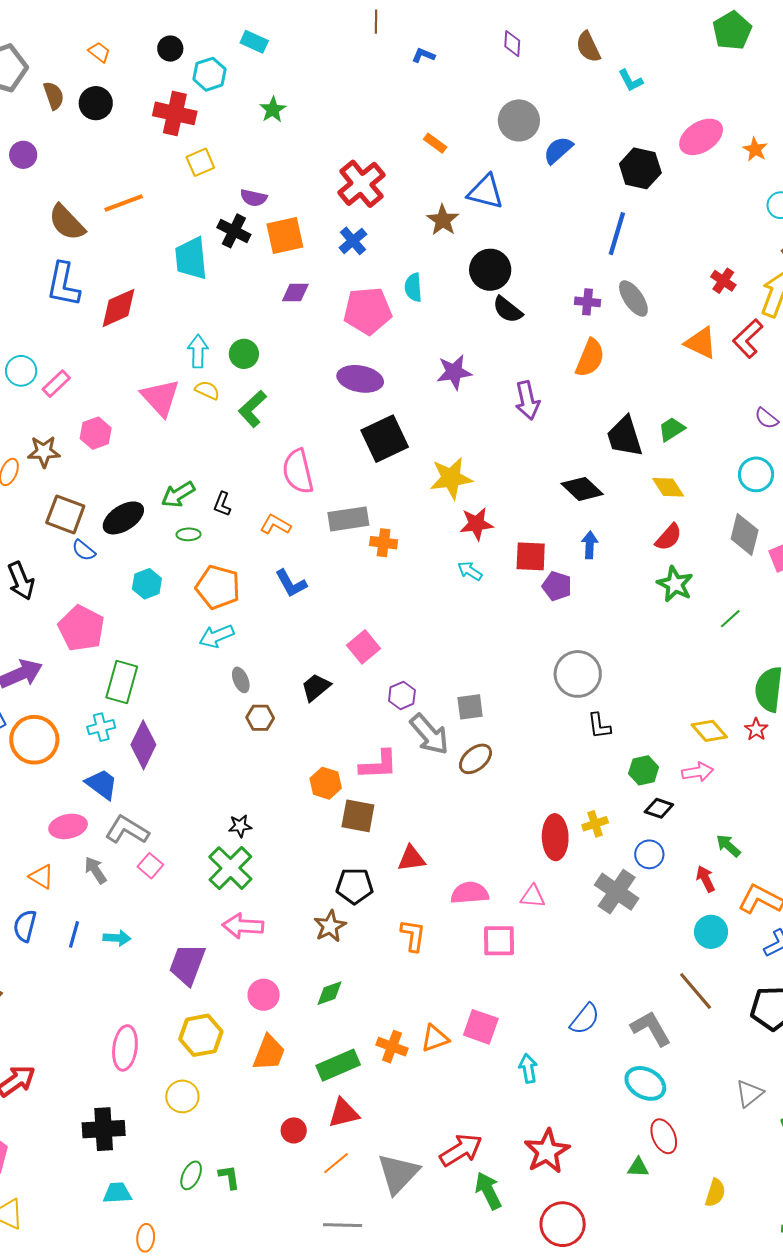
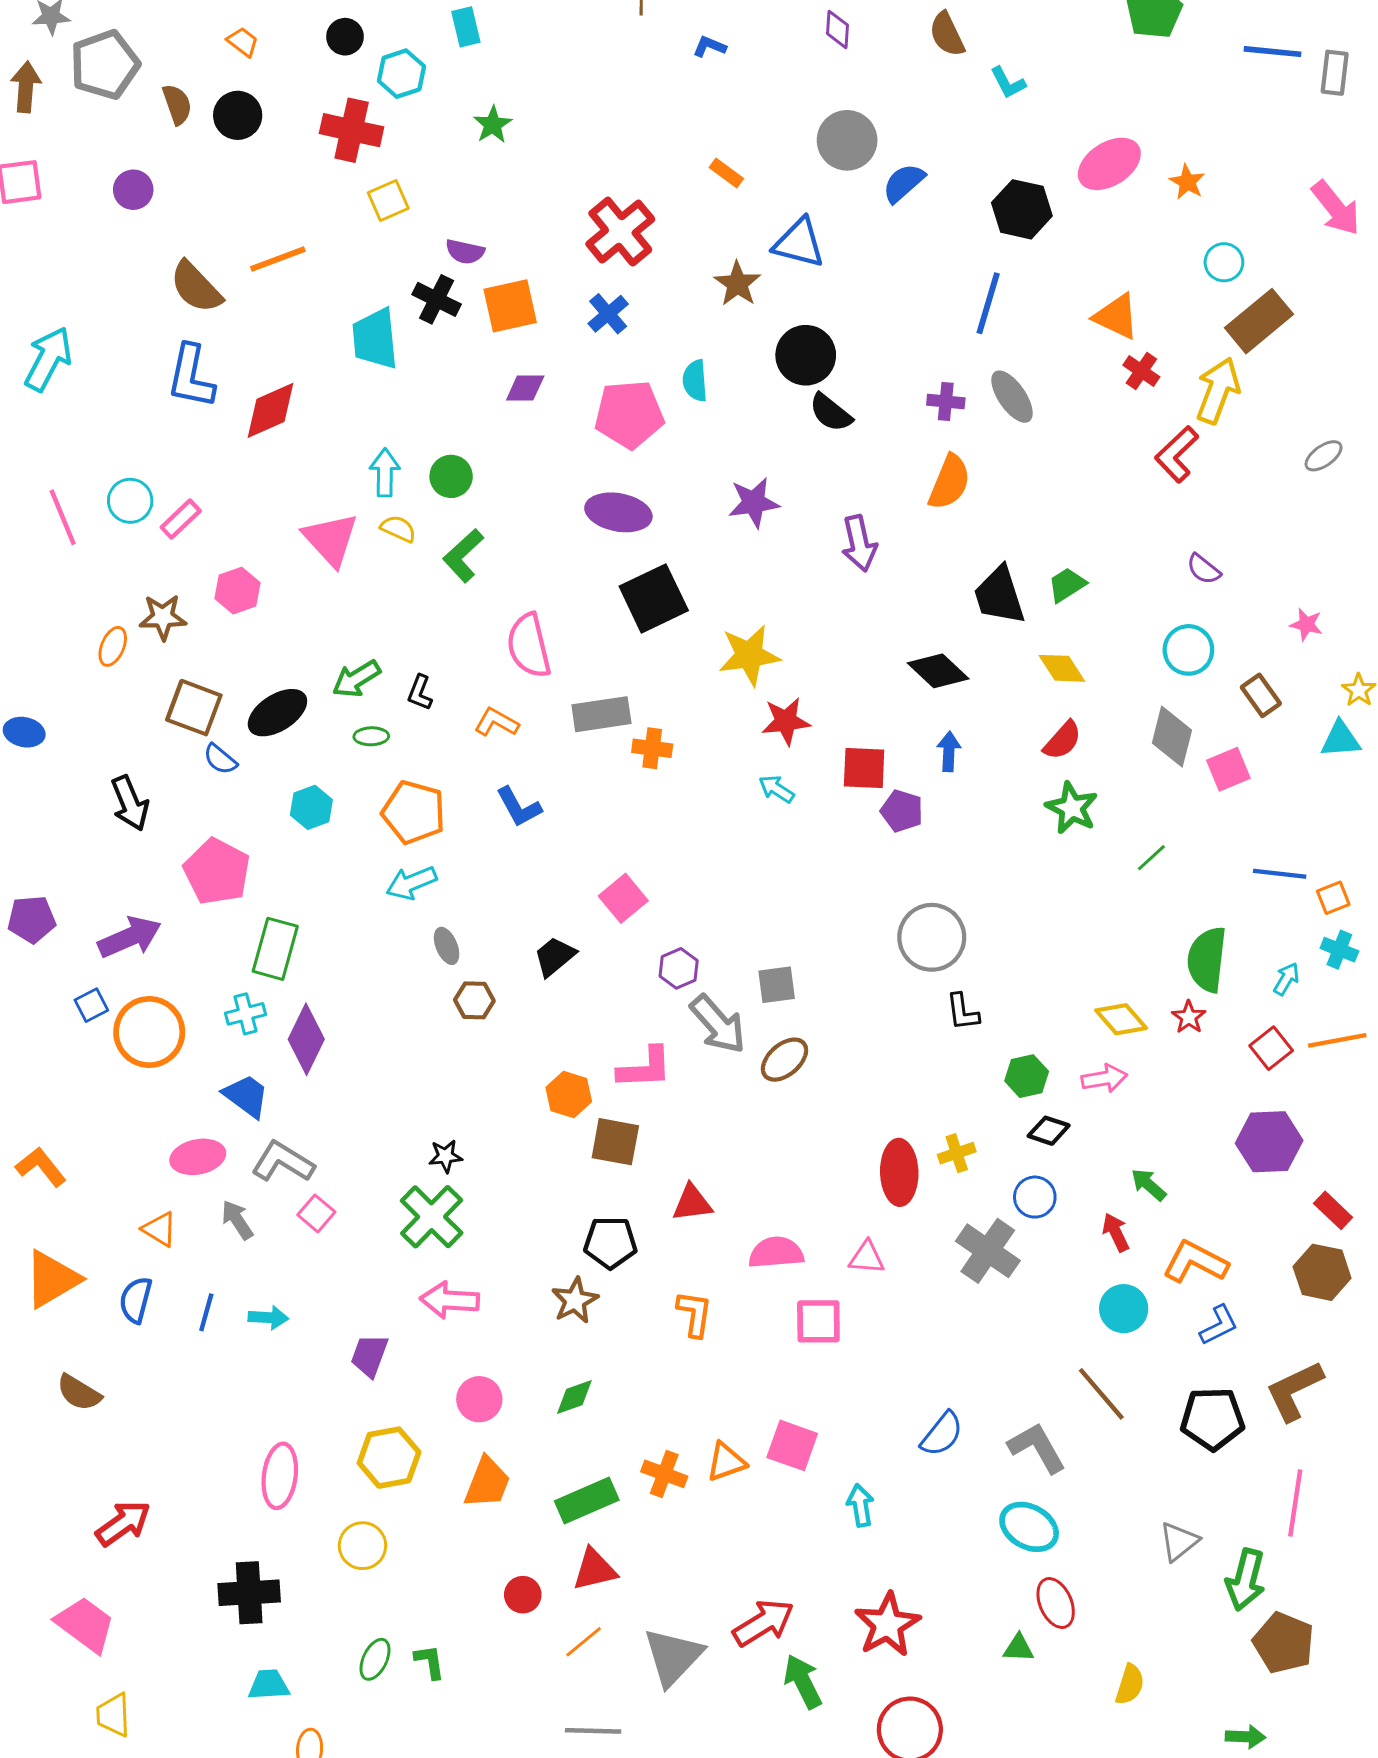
cyan rectangle: (254, 42) -> (466, 27), turned 52
orange triangle: (701, 343) -> (1116, 316), moved
purple trapezoid: (187, 964) -> (369, 1356), size x0.7

